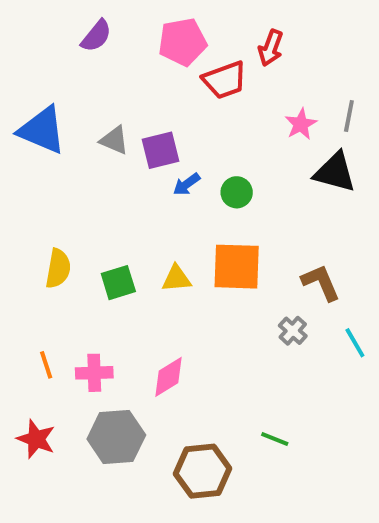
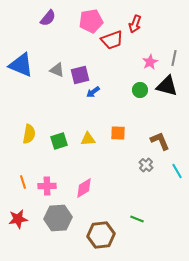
green circle: (237, 192) -> (140, 90), moved
orange square: (237, 267) -> (118, 133), size x0.6
red star: (36, 439) -> (18, 219), turned -30

